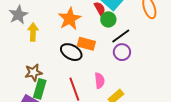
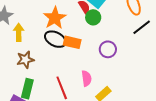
black line: (121, 36) -> (142, 27), moved
black ellipse: (71, 52) -> (55, 39), moved
brown star: (33, 72) -> (25, 60), moved

